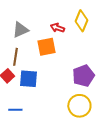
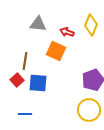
gray triangle: (20, 30) -> (38, 24), moved, turned 30
orange square: (46, 47) -> (56, 51), turned 36

